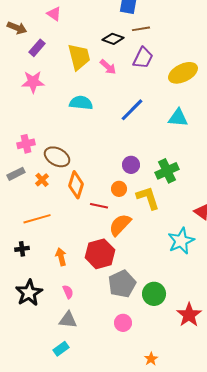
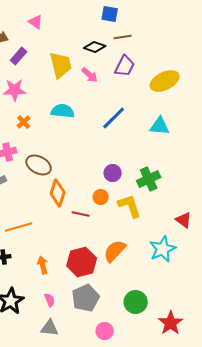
orange cross: (42, 180) -> (24, 122), moved
orange semicircle: (120, 225) -> (115, 251), moved
gray pentagon: (122, 284) -> (86, 298), moved

